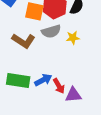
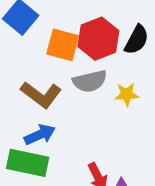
blue arrow: (43, 80) -> (40, 135), moved

